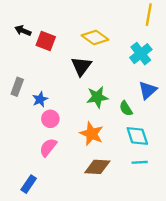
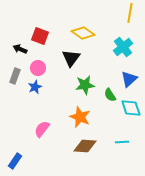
black arrow: (23, 31) -> (20, 49), moved
pink circle: (50, 119) -> (38, 68), moved
cyan diamond: (137, 136) -> (131, 108), moved
blue rectangle: (29, 184) -> (15, 161), moved

